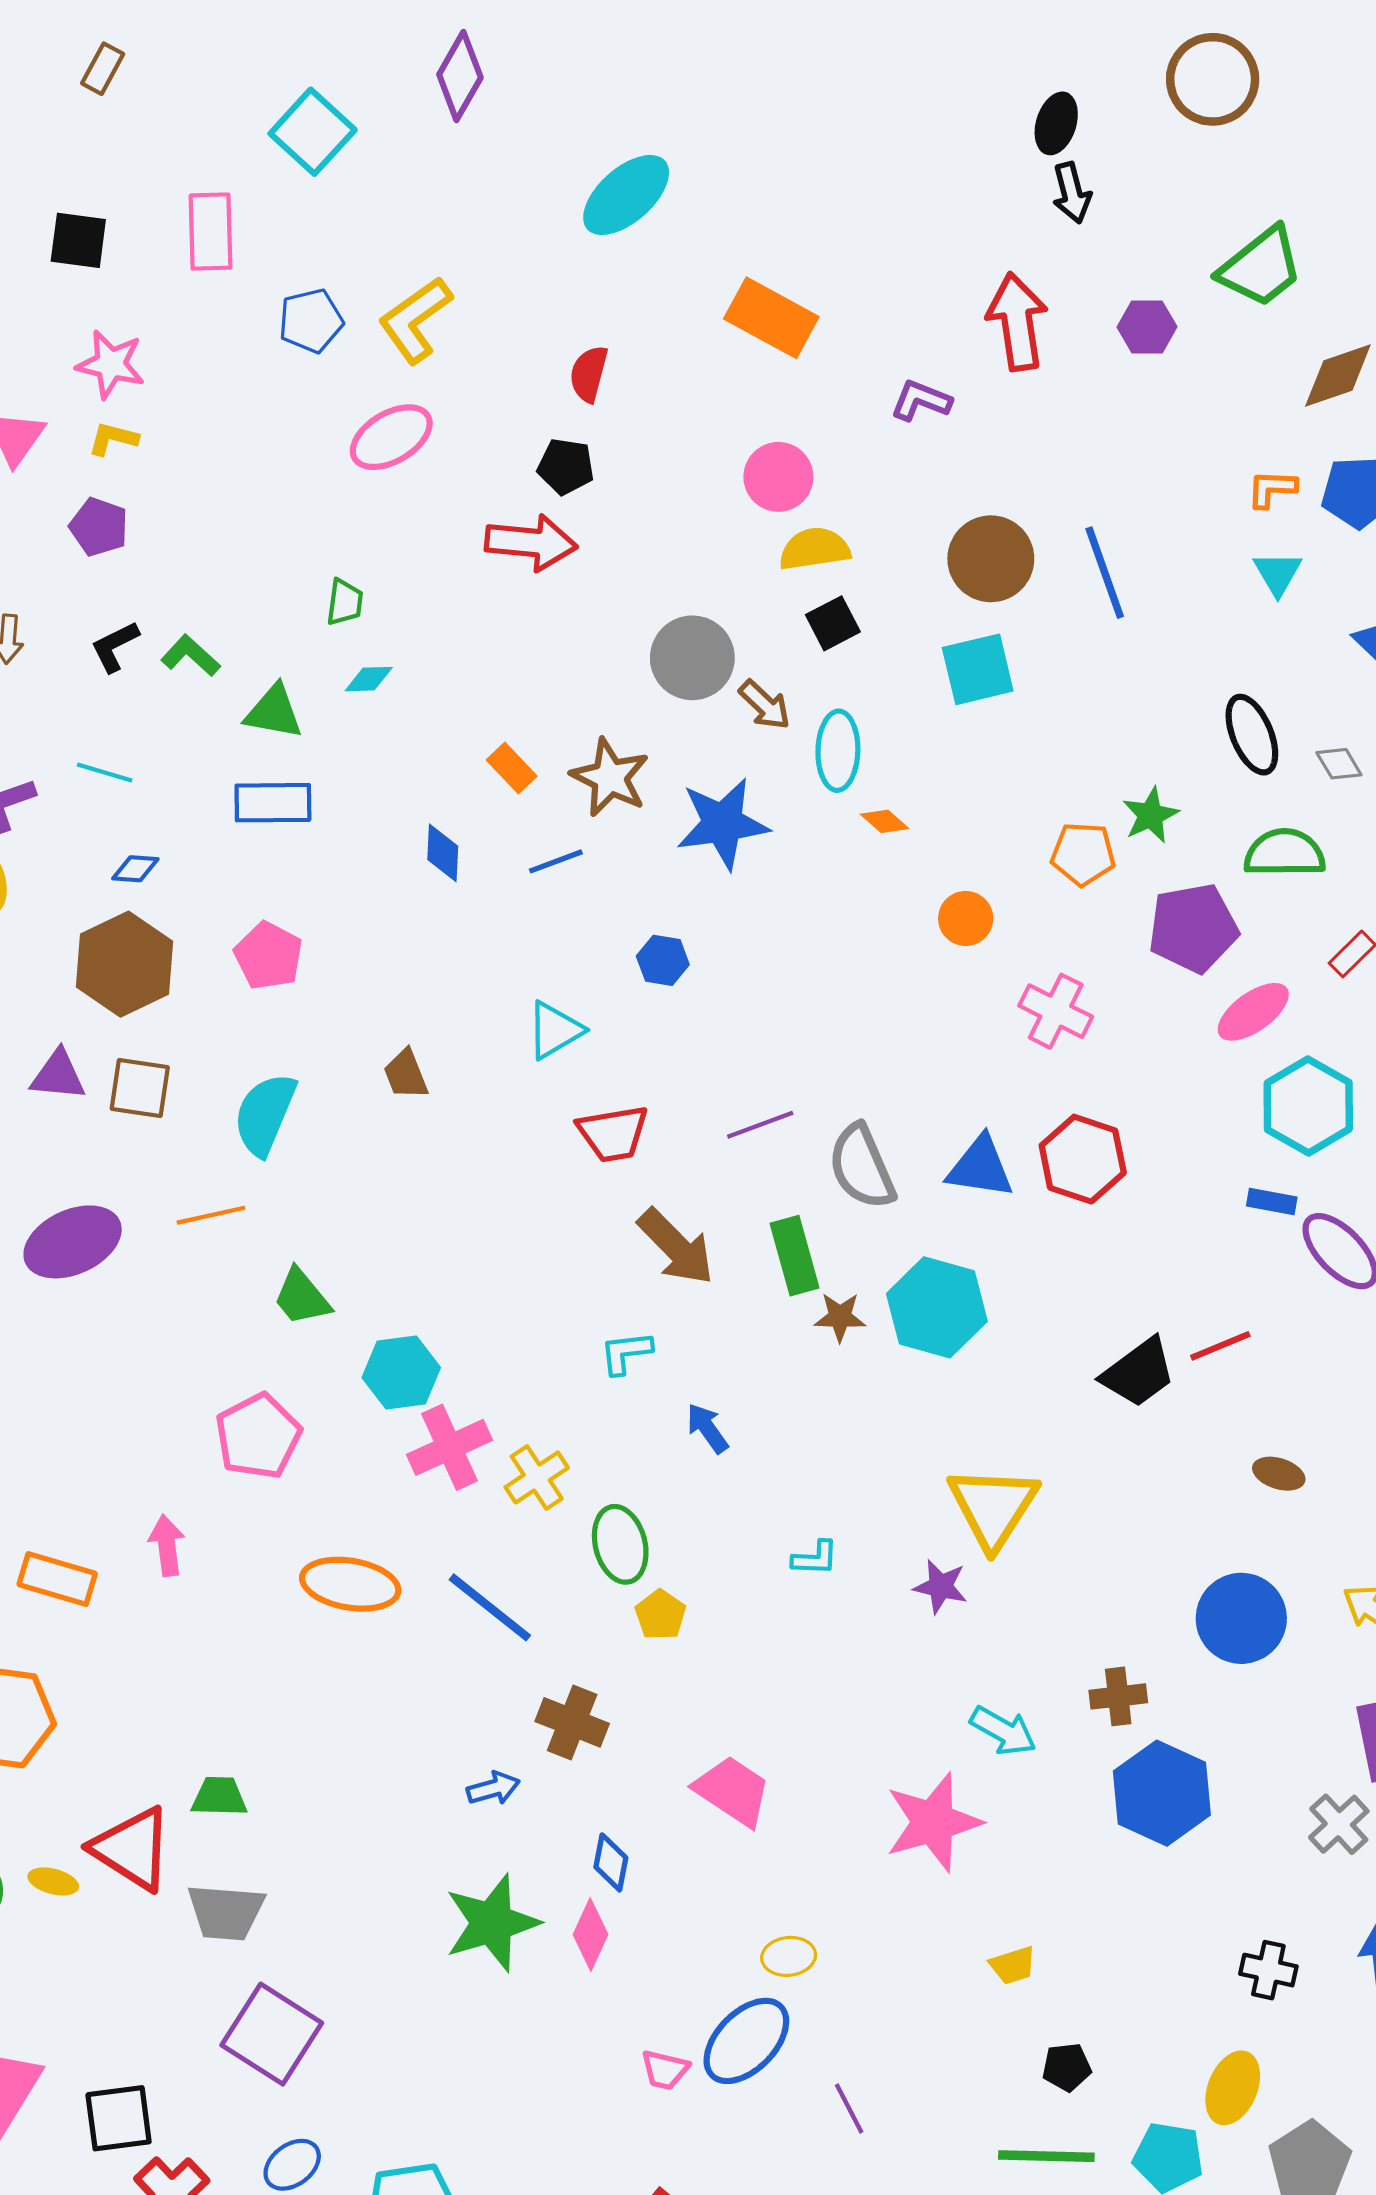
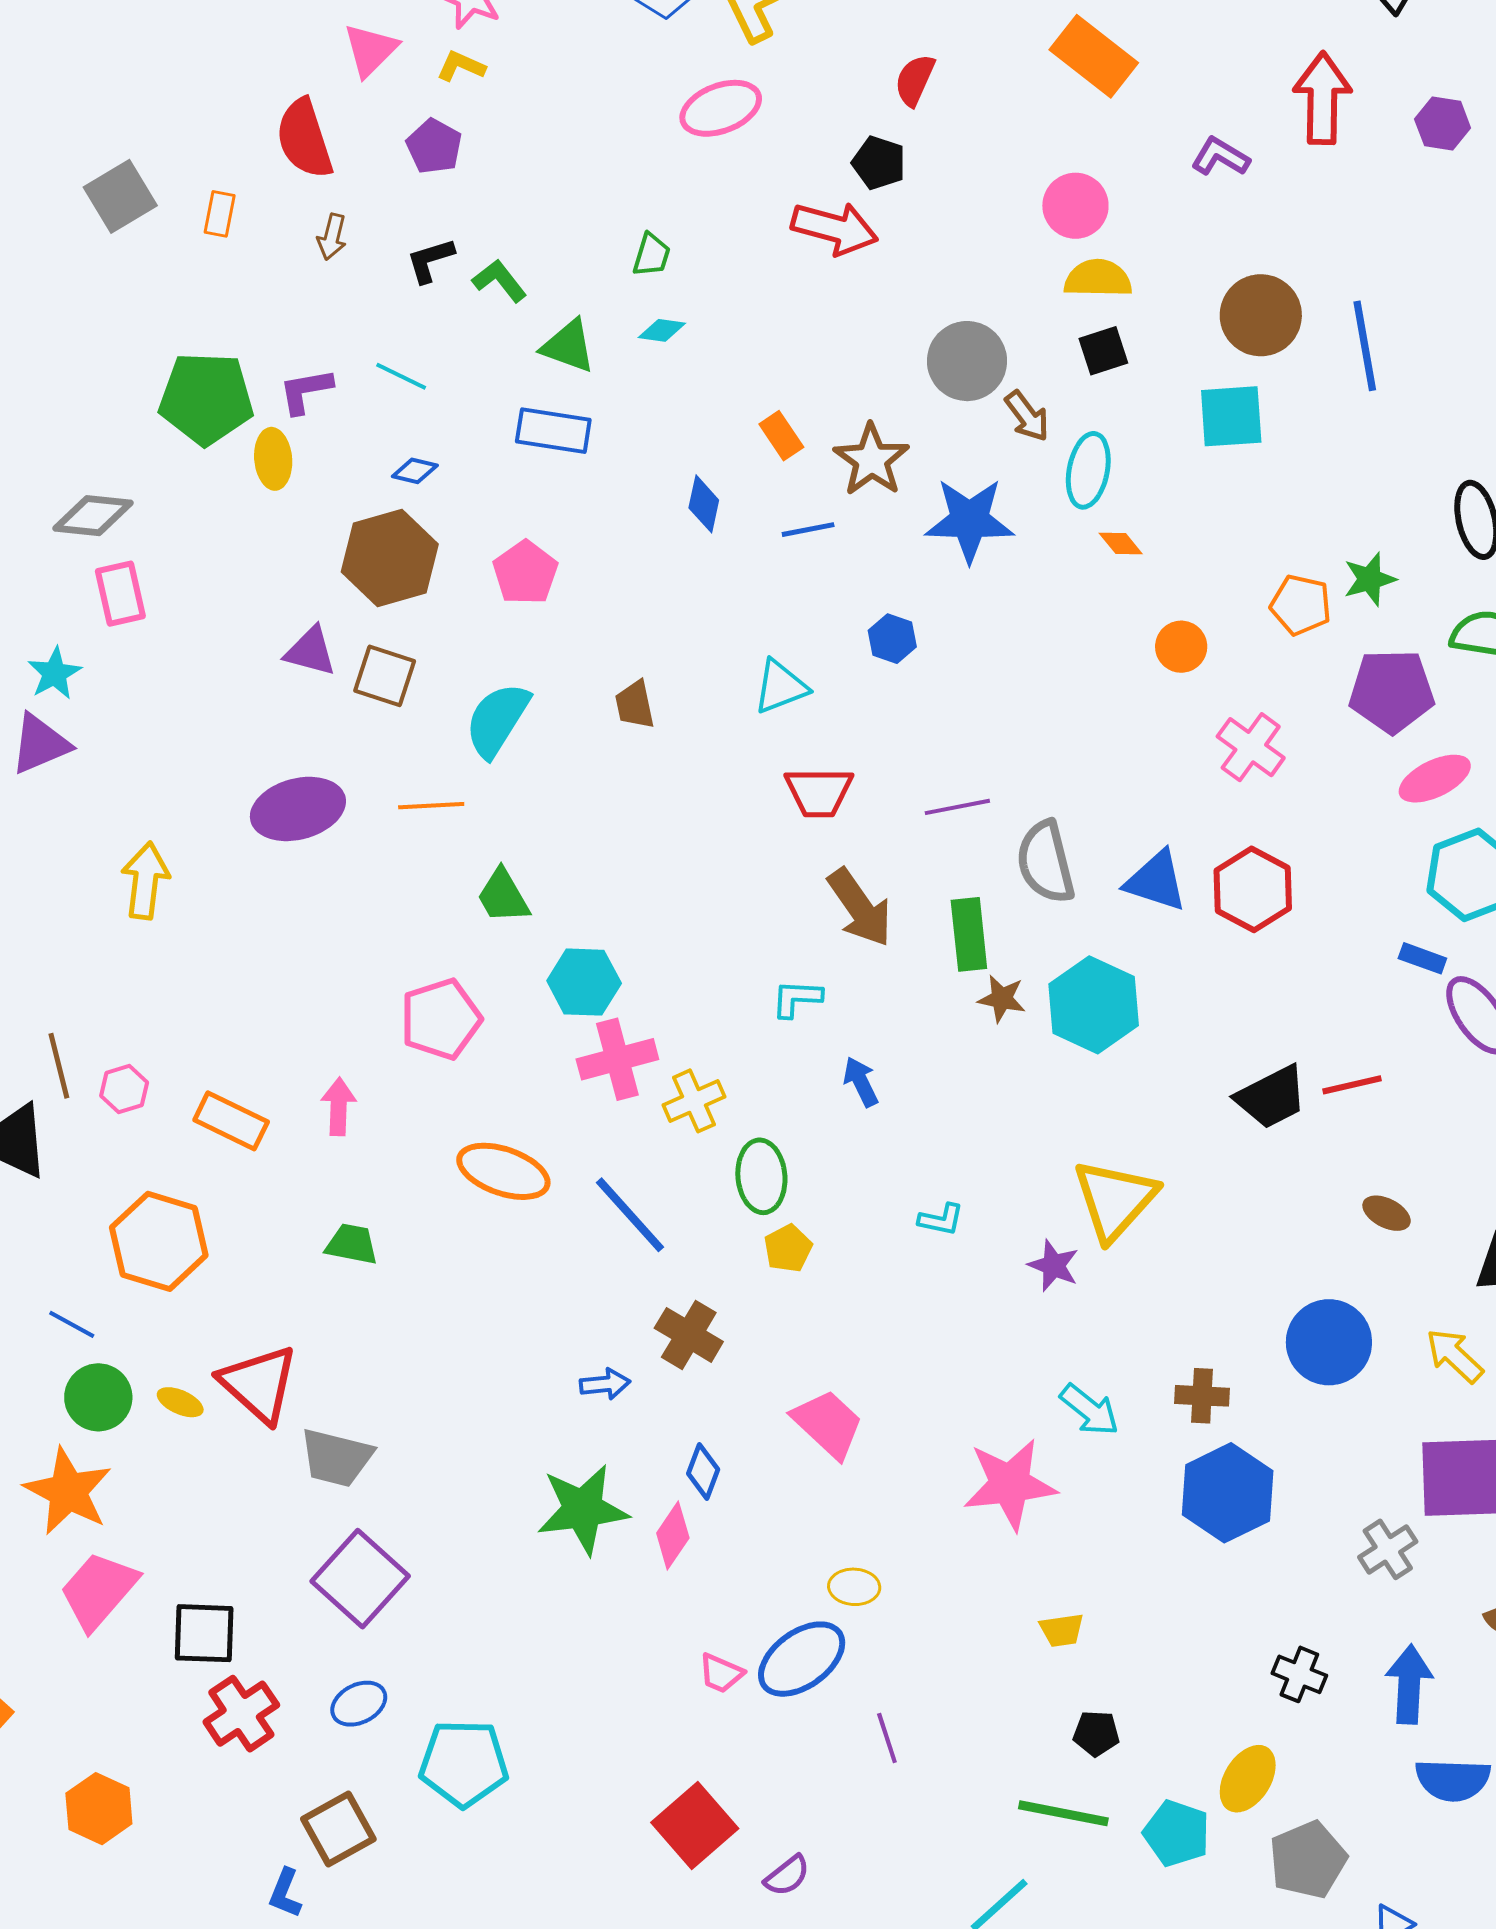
green trapezoid: (219, 1797) -> (352, 1244), moved

